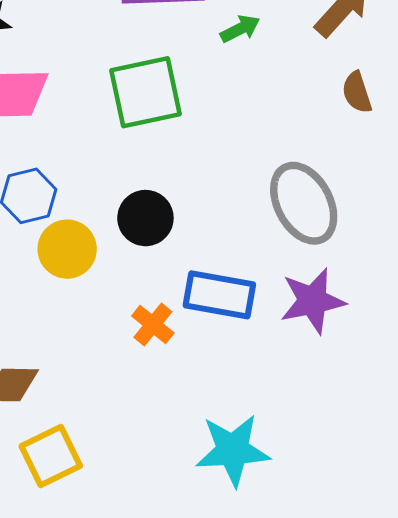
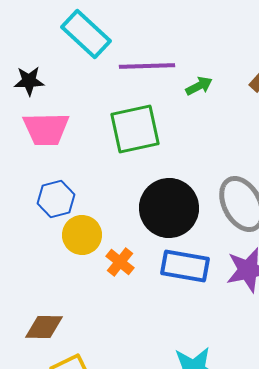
black circle: (145, 218) -> (169, 208), moved, size x1.6
orange cross: (153, 324) -> (120, 262), moved

